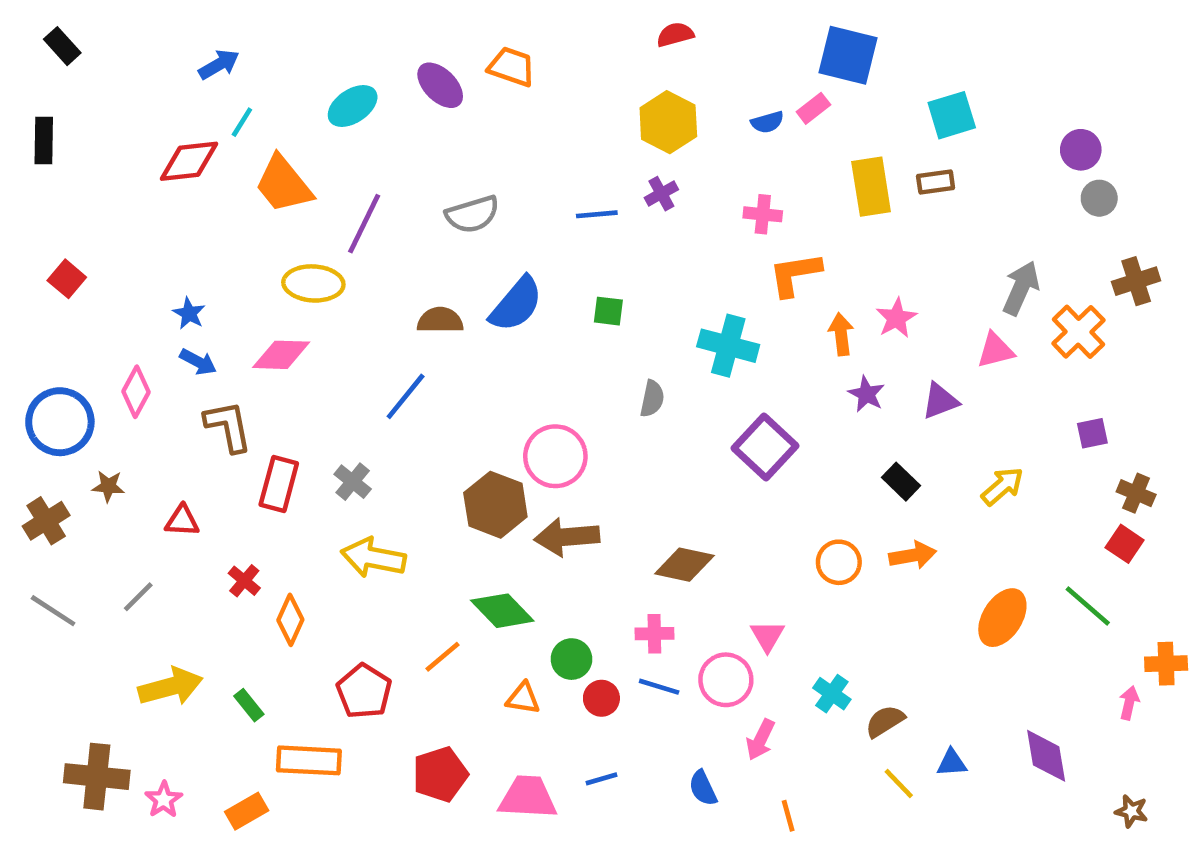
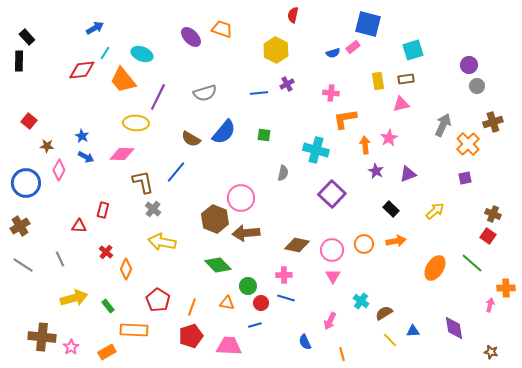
red semicircle: (675, 35) -> (293, 15), turned -63
black rectangle: (62, 46) -> (27, 37), moved
cyan ellipse: (353, 106) -> (142, 54), moved, turned 55
yellow hexagon: (668, 122) -> (276, 50), moved
yellow rectangle: (871, 187) -> (378, 81), size x0.7
brown semicircle: (440, 320) -> (191, 139), turned -150
pink triangle: (996, 350) -> (401, 104), moved
brown L-shape: (228, 426) -> (143, 182), moved
purple square: (1092, 433) -> (465, 178), moved
red rectangle: (279, 484) -> (103, 210), moved, size x0.7
brown star: (108, 486) -> (47, 146), moved
gray line: (138, 597) -> (60, 259), turned -70
orange line: (442, 657) -> (192, 307), moved, turned -30
pink circle: (726, 680) -> (332, 250), moved
blue line: (601, 779) -> (255, 325), moved

